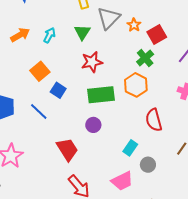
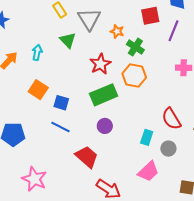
orange star: (134, 25) -> (117, 31), moved
red square: (157, 34) -> (150, 16), moved, turned 36
red star: (92, 62) -> (100, 64), moved
blue line: (39, 112) -> (61, 127), moved
red semicircle: (154, 120) -> (171, 119), moved

